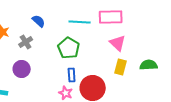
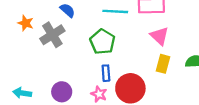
gray cross: (26, 42) -> (52, 35), size x1.5
purple circle: (22, 69) -> (62, 92), moved

